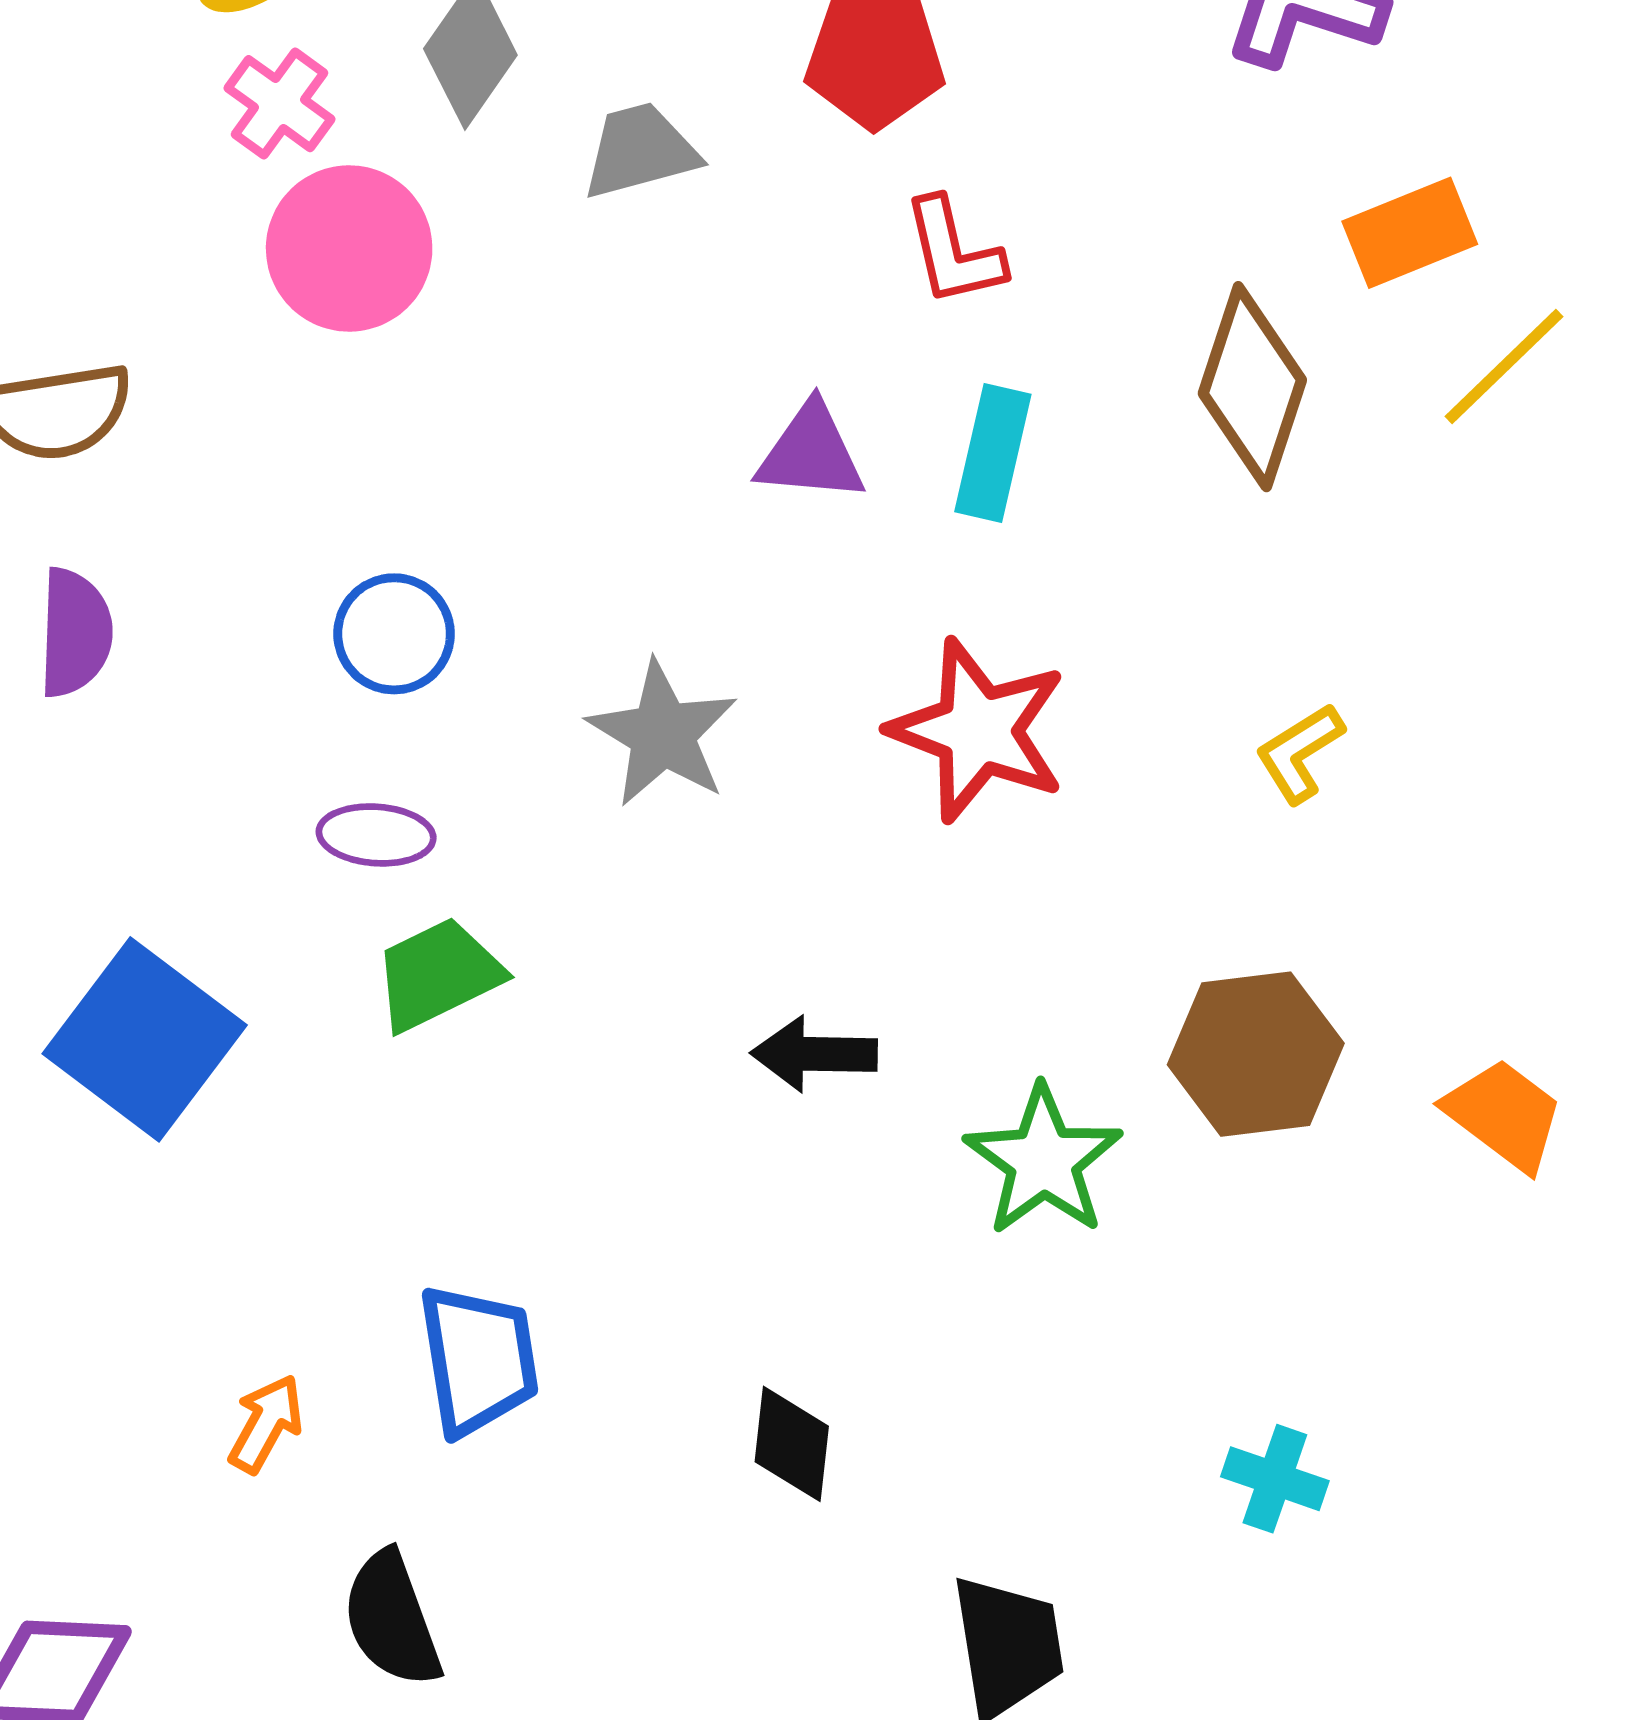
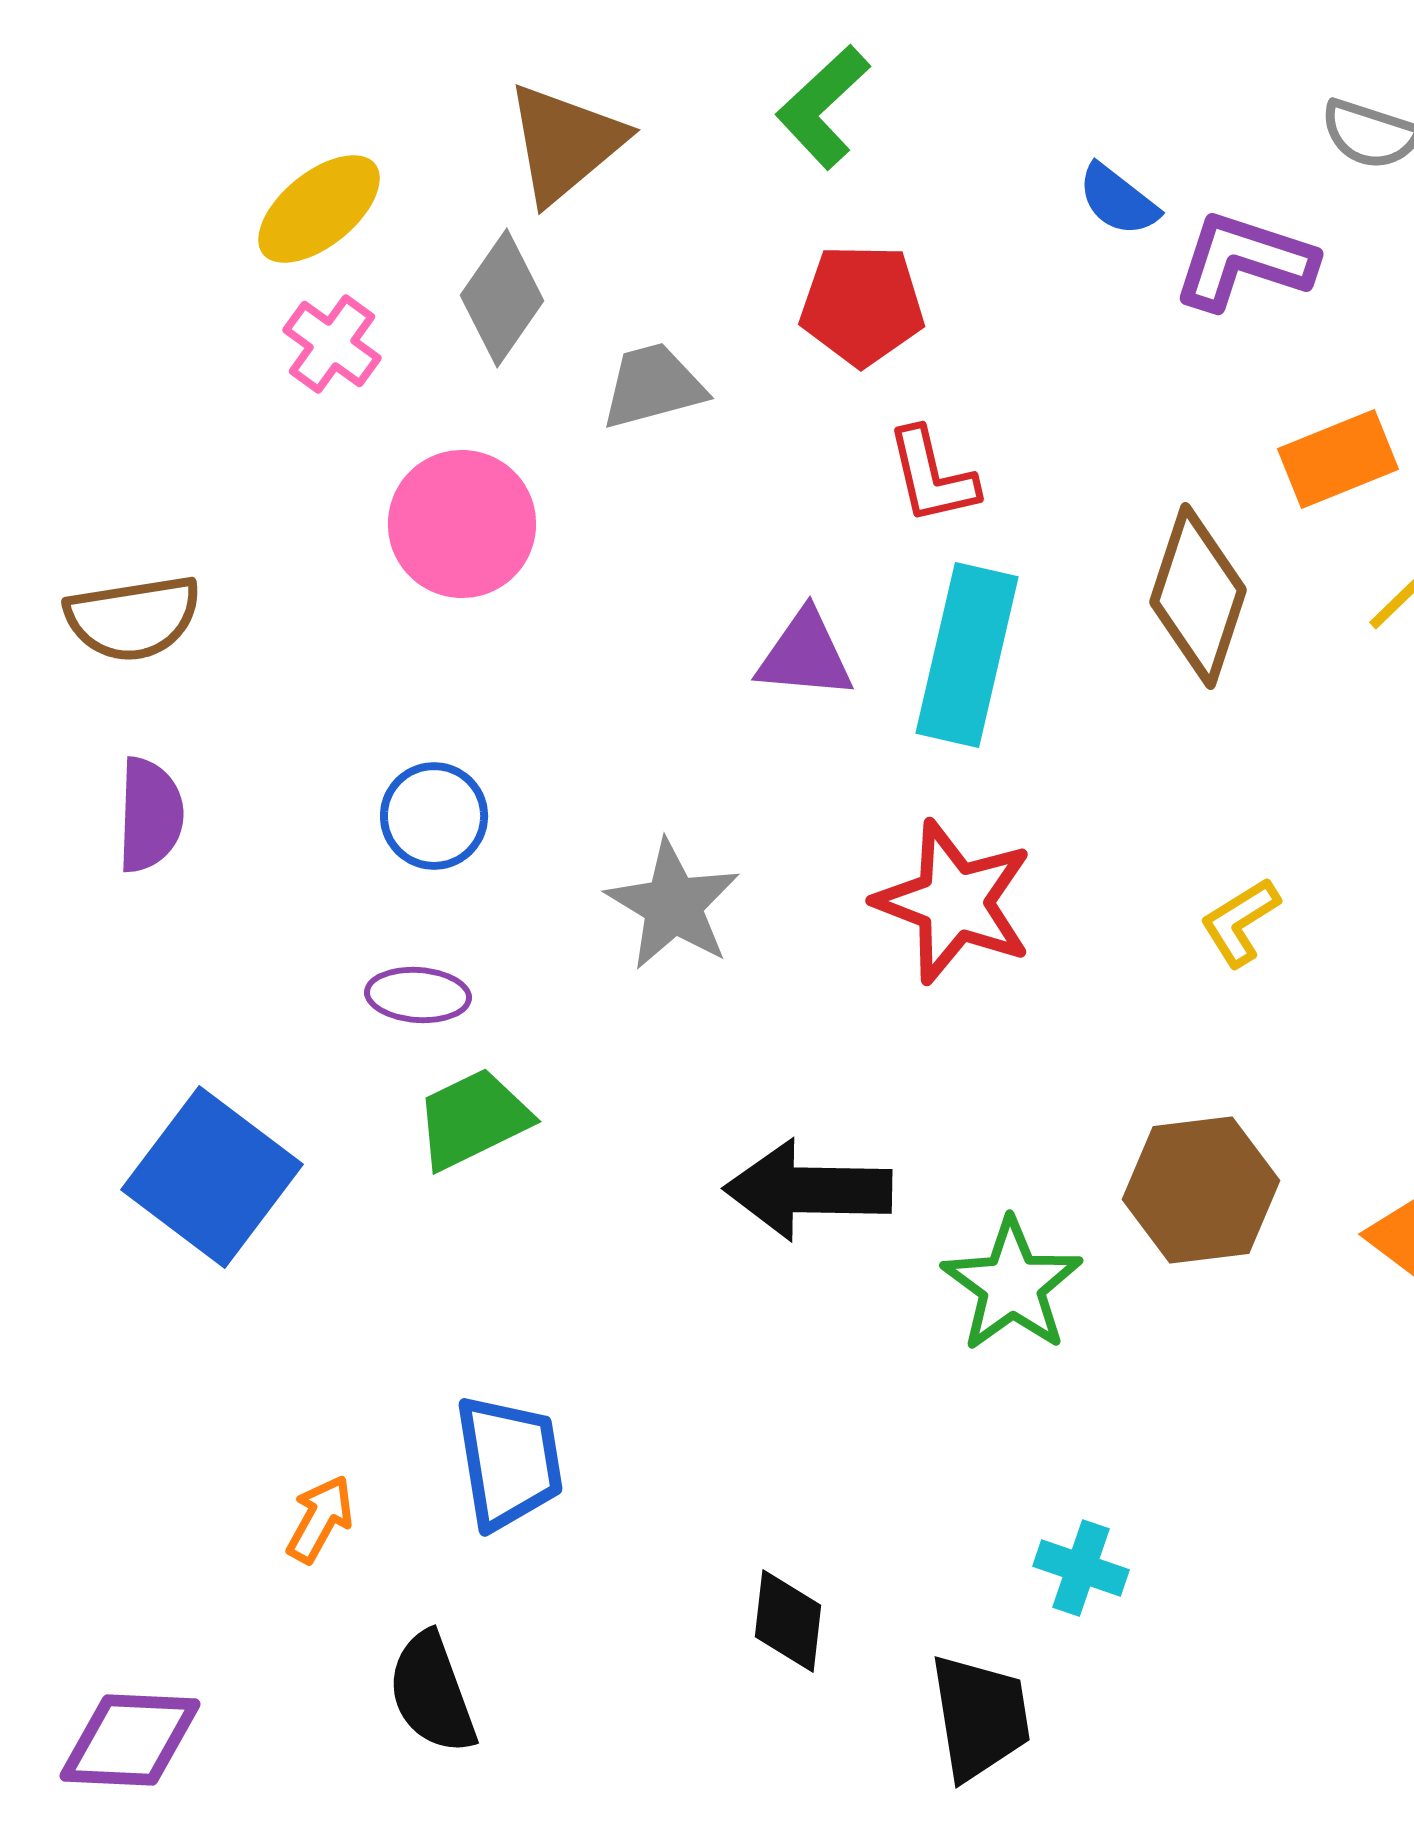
pink circle: (349, 248) -> (462, 524), moved
cyan rectangle: (993, 453) -> (967, 655), size x1.5
black arrow: (814, 1054) -> (808, 1190), size x1.5
black diamond: (792, 1444) -> (788, 1621), moved
cyan cross: (1275, 1479) -> (1081, 1568), moved

